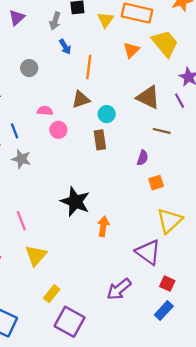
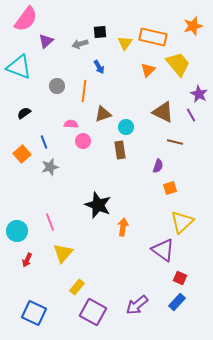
gray arrow: (55, 21) -> (80, 44), turned 56
blue arrow: (65, 47) -> (99, 67), moved
orange line: (89, 67) -> (84, 91), moved
gray star: (21, 159) -> (50, 167), turned -30
purple arrow: (119, 289) -> (137, 305), moved

